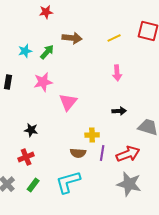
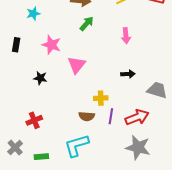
green arrow: (47, 52) -> (87, 24), moved
pink star: (43, 82) -> (51, 45), turned 30
black star: (31, 130) -> (40, 78), moved
green rectangle: (33, 185) -> (41, 157), moved, turned 48

